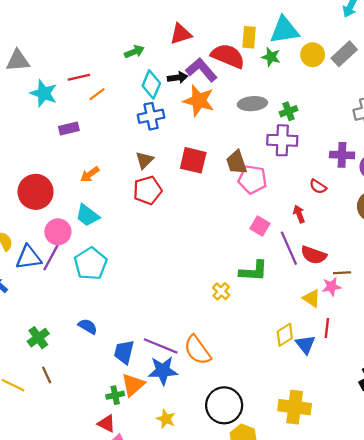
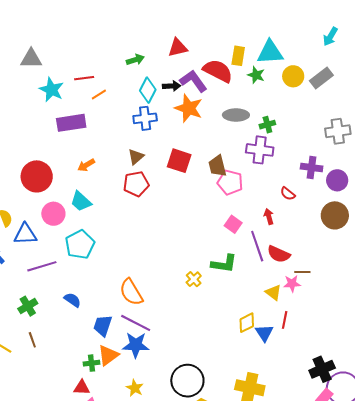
purple rectangle: (69, 128) -> (71, 123), size x1.6
purple line: (52, 255) -> (42, 266), moved, turned 40
orange semicircle: (197, 350) -> (131, 292), moved
red triangle: (107, 423) -> (82, 388), turned -30

